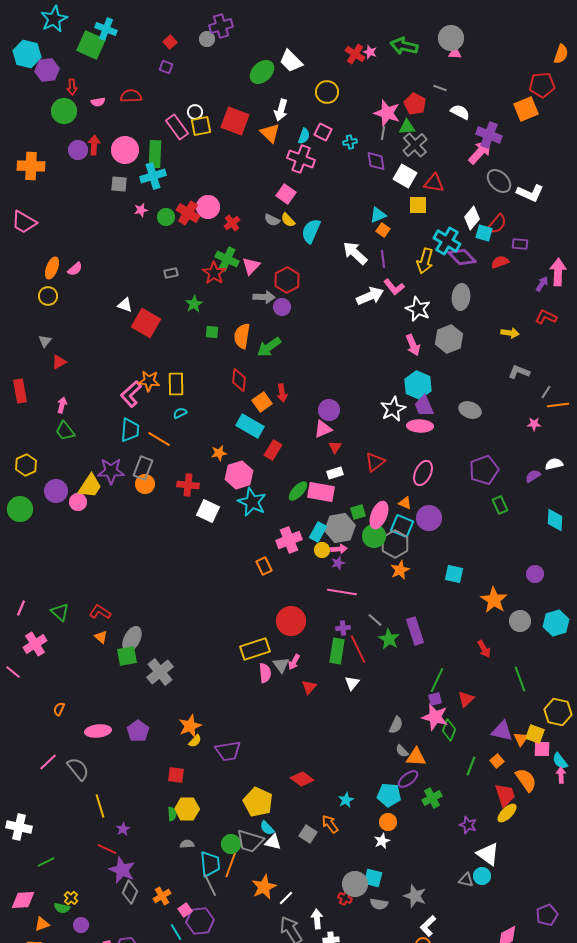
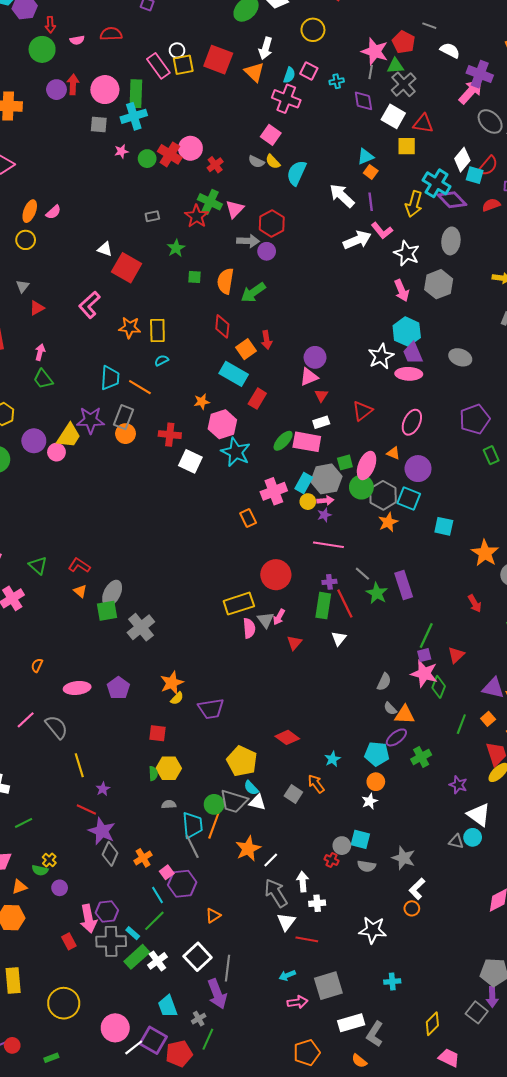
pink L-shape: (131, 394) -> (89, 305), moved
cyan square: (402, 526) -> (409, 498), moved
gray circle: (355, 884) -> (342, 846), size x0.7

